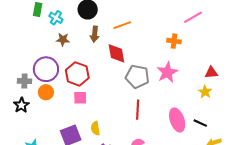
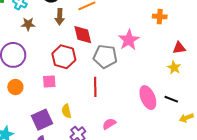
orange cross: (174, 41) -> (160, 17), moved
pink star: (167, 72) -> (129, 40), moved
red hexagon: (77, 74) -> (64, 57), moved
orange circle: (46, 92) -> (15, 87), moved
red line: (138, 110) -> (95, 87), moved

